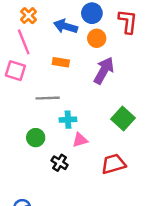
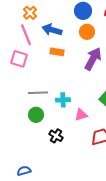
blue arrow: (66, 26) -> (52, 30), moved
gray line: (48, 98) -> (38, 93), moved
pink triangle: (80, 140) -> (81, 115), moved

